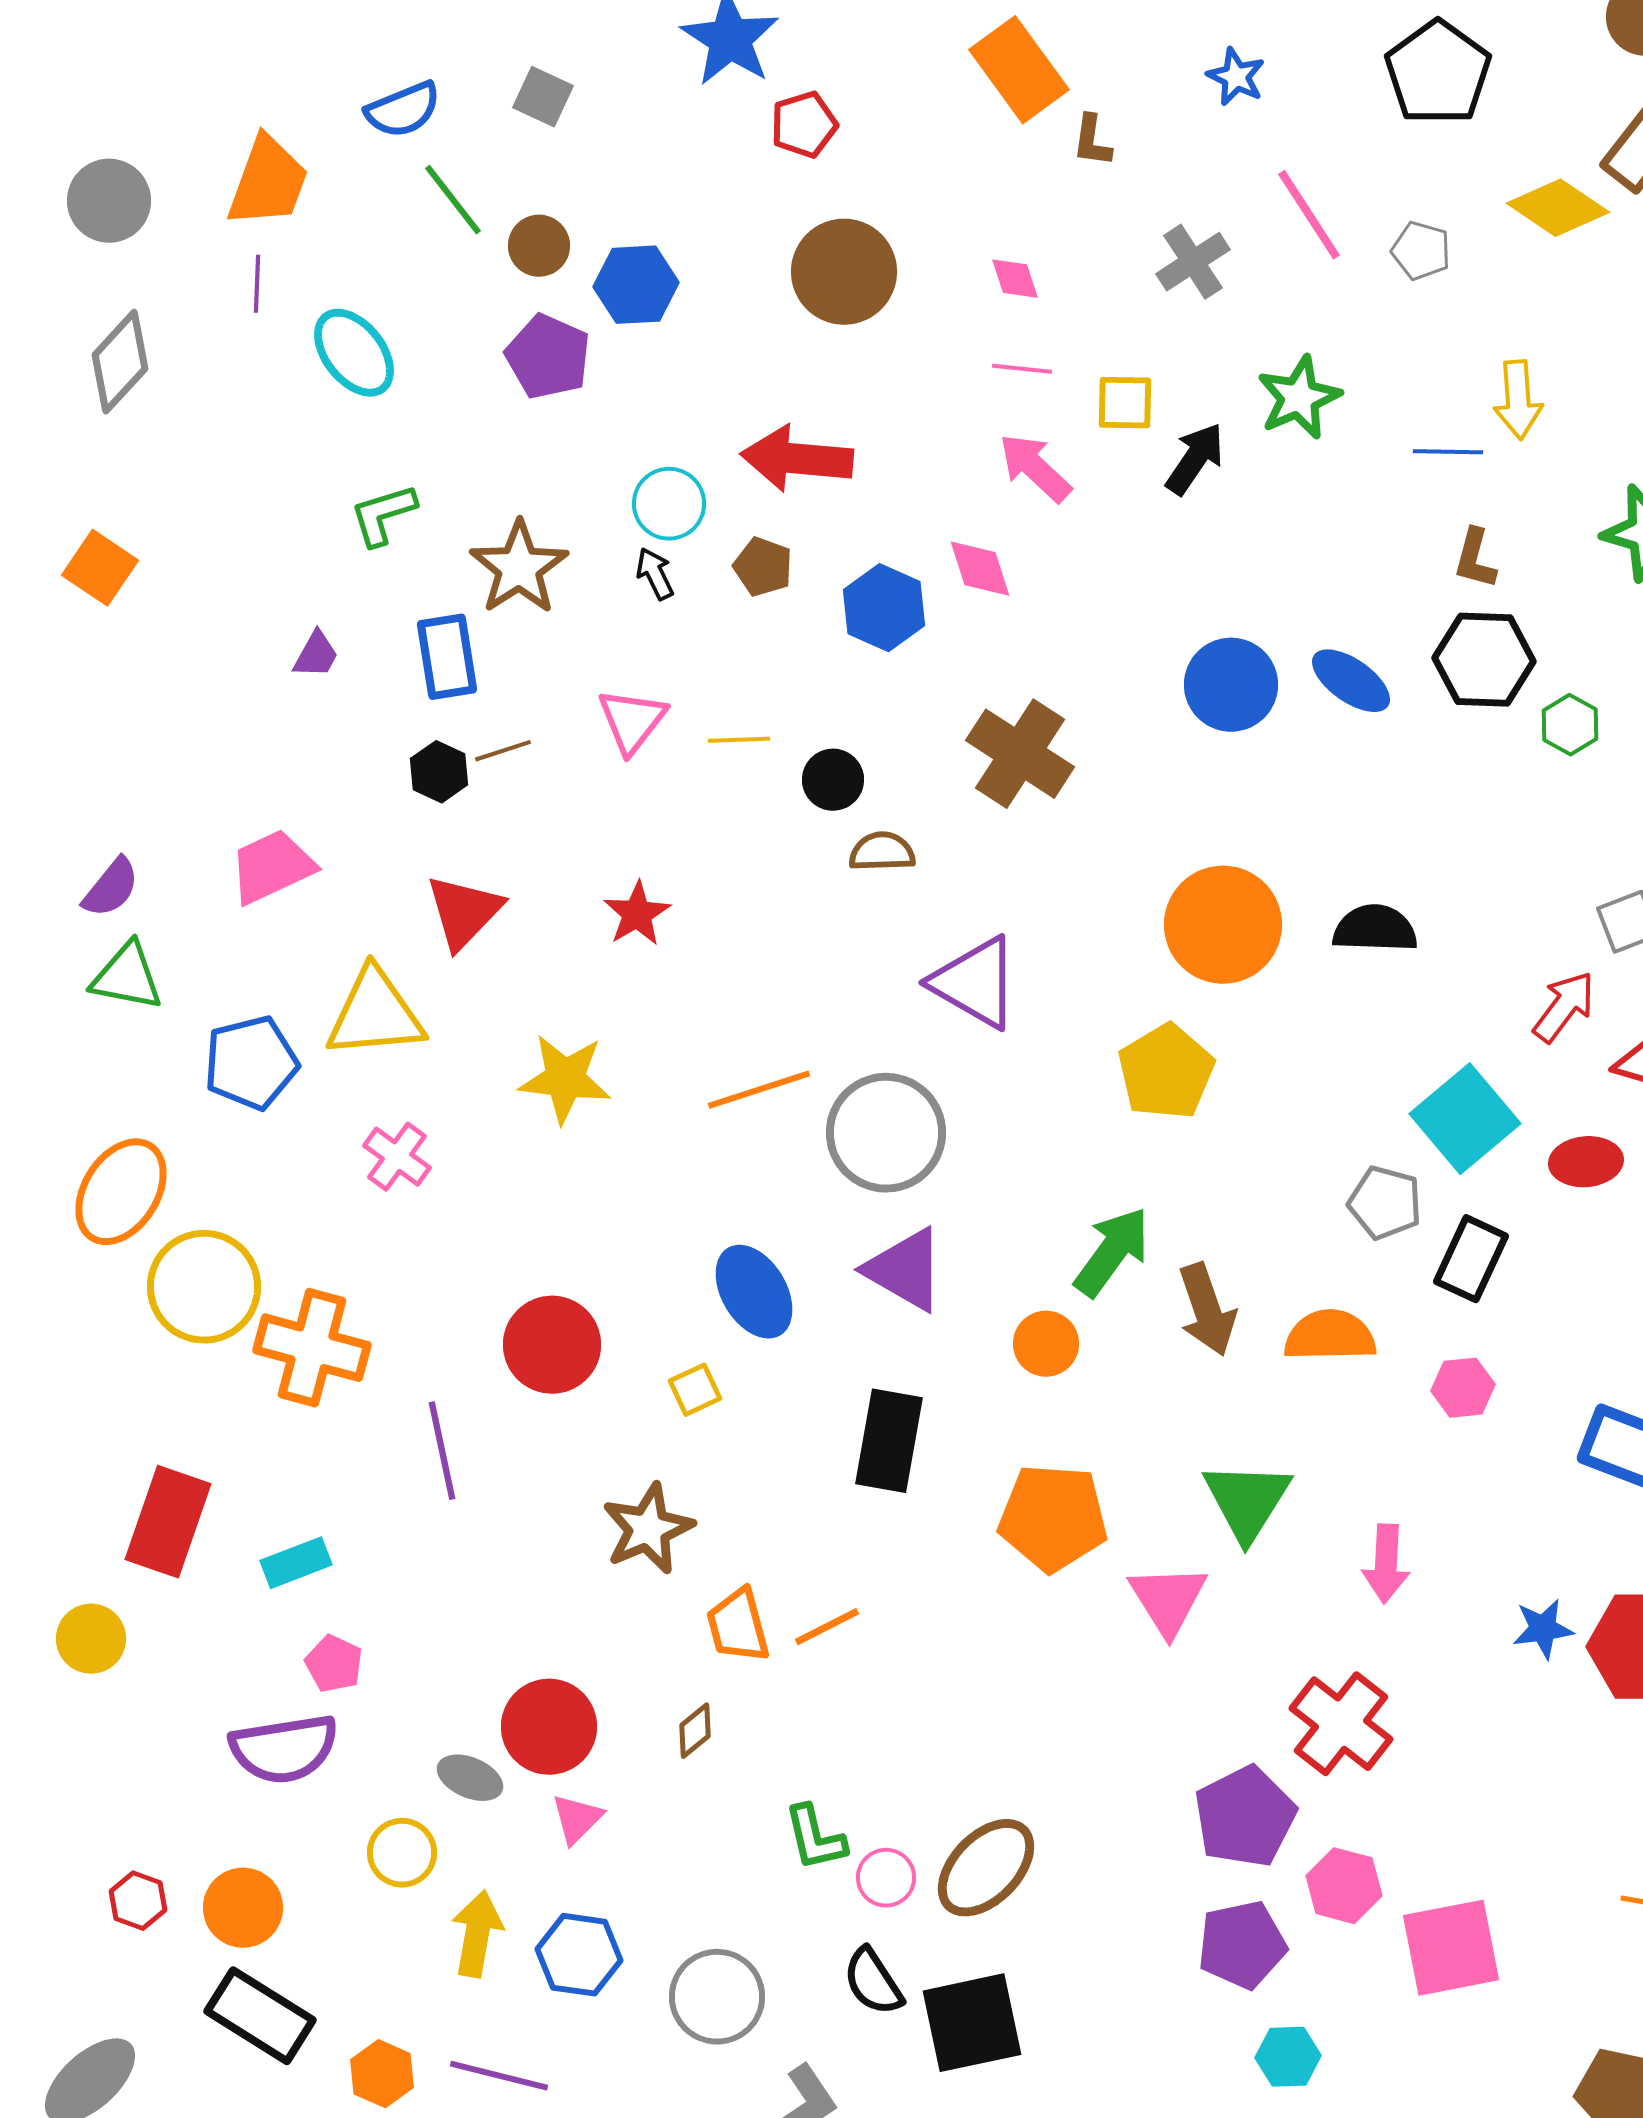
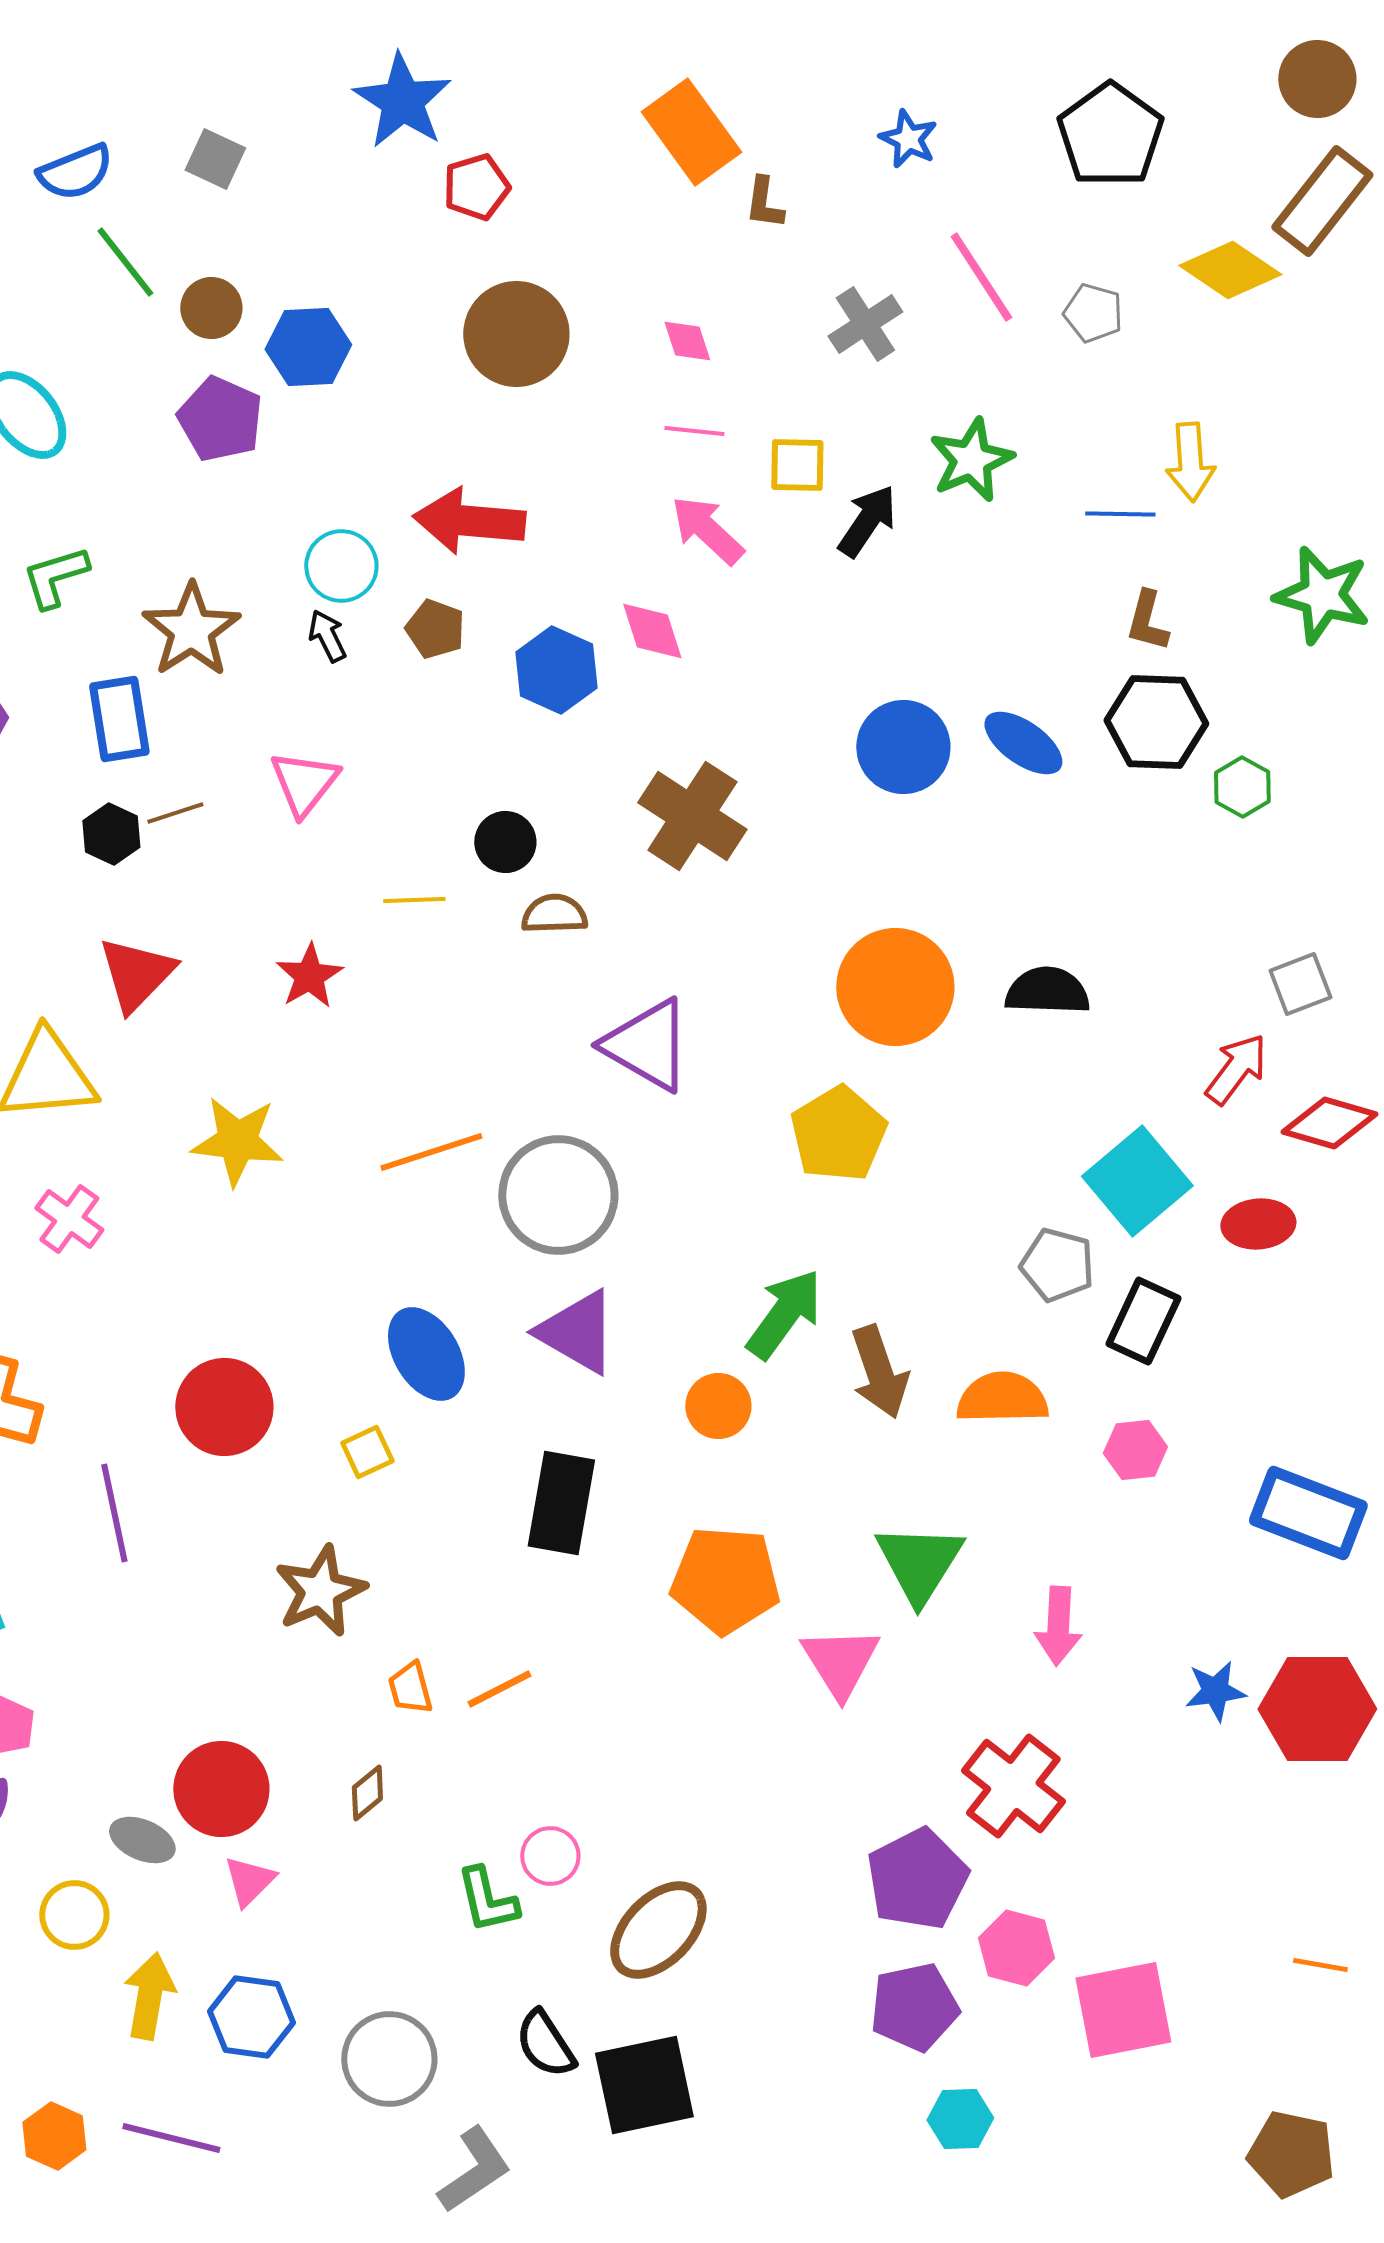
yellow line: (739, 740) -> (414, 900), moved
orange trapezoid: (738, 1626) -> (410, 1688), size x0.7
pink circle: (886, 1878) -> (550, 1856), moved

